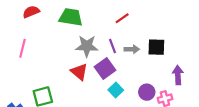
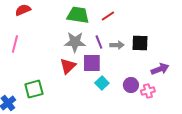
green trapezoid: (71, 17) -> (78, 15), moved
purple square: (105, 69) -> (92, 63), turned 36
red triangle: (79, 72) -> (68, 66), turned 36
purple arrow: (178, 75) -> (160, 69), turned 72

